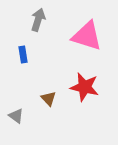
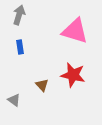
gray arrow: (38, 20) -> (19, 15), moved

